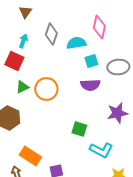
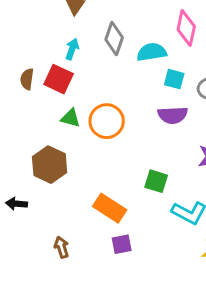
cyan square: (91, 61) -> (174, 79), turned 32
green triangle: (22, 87) -> (71, 118), turned 40
orange rectangle: (30, 156) -> (110, 208), moved

